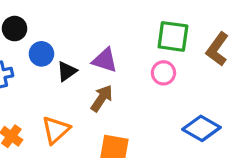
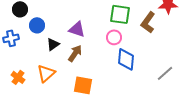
black triangle: (67, 71) -> (53, 44), moved
blue diamond: (201, 128) -> (126, 59), moved, turned 65

